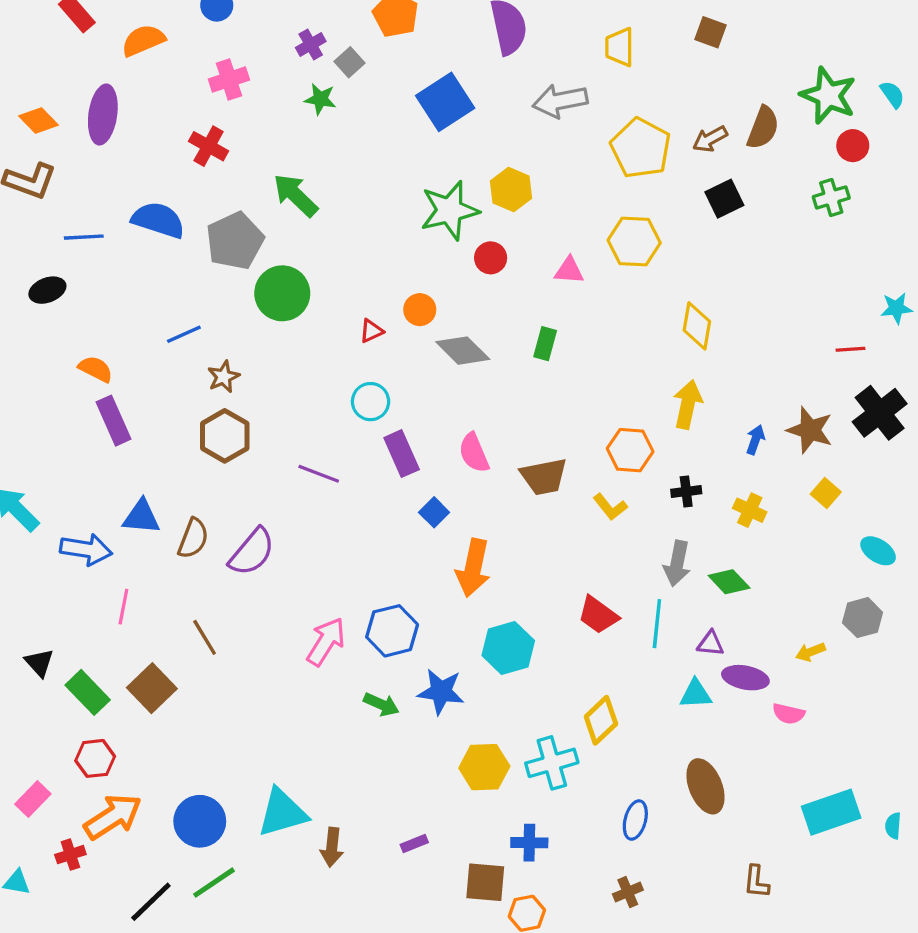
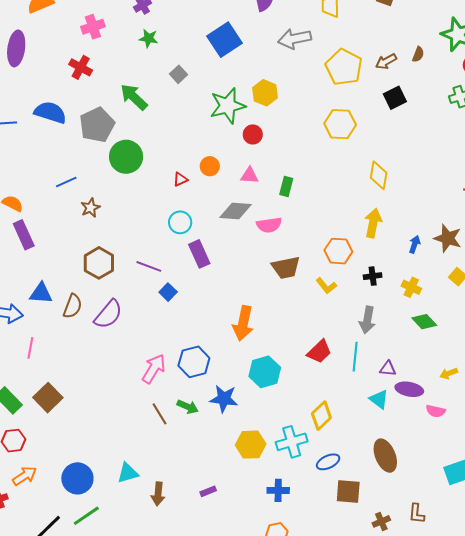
gray square: (350, 62) -> (179, 74), moved
brown semicircle: (763, 128) -> (418, 54), size x0.6
pink triangle: (569, 270) -> (250, 175), moved
gray diamond: (463, 351) -> (235, 211), moved, turned -40
brown hexagon: (225, 436) -> (99, 263), moved
pink semicircle: (474, 453) -> (269, 225), moved, turned -75
blue square: (434, 512) -> (168, 292), moved
green diamond: (729, 582) -> (424, 322), moved
red trapezoid: (598, 615) -> (319, 352), turned -80
brown line: (205, 637) -> (159, 414), moved
cyan triangle: (696, 694) -> (379, 399), turned 40
cyan triangle: (282, 813) -> (128, 473), size x0.7
orange arrow: (113, 817) -> (25, 476), size x0.7
blue ellipse: (635, 820) -> (328, 462), moved, turned 50
brown square: (485, 882) -> (348, 491), moved
brown cross: (628, 892) -> (381, 521), moved

